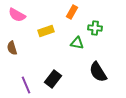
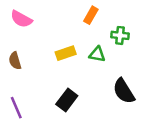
yellow rectangle: (46, 31) -> (66, 53), moved
purple line: (26, 85) -> (16, 108), moved

